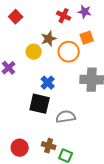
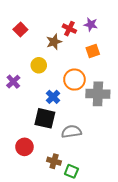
brown star: (49, 39) -> (54, 42), moved
orange circle: (69, 52) -> (74, 80), moved
red circle: (20, 148) -> (24, 147), moved

